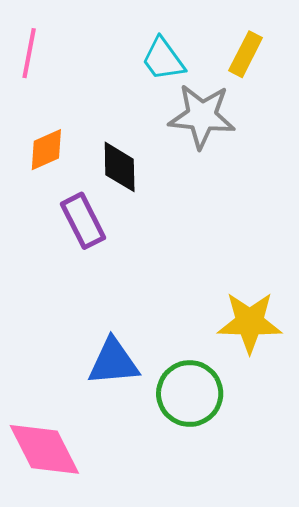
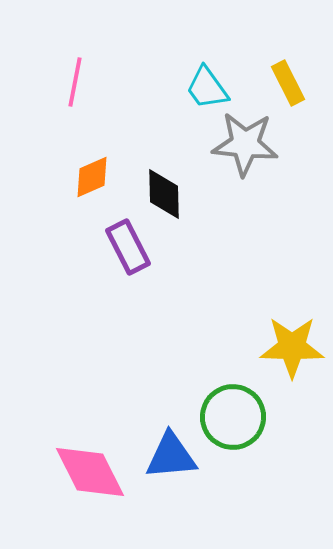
yellow rectangle: (246, 54) -> (288, 83), turned -54
blue triangle: (113, 362) -> (171, 456), moved

